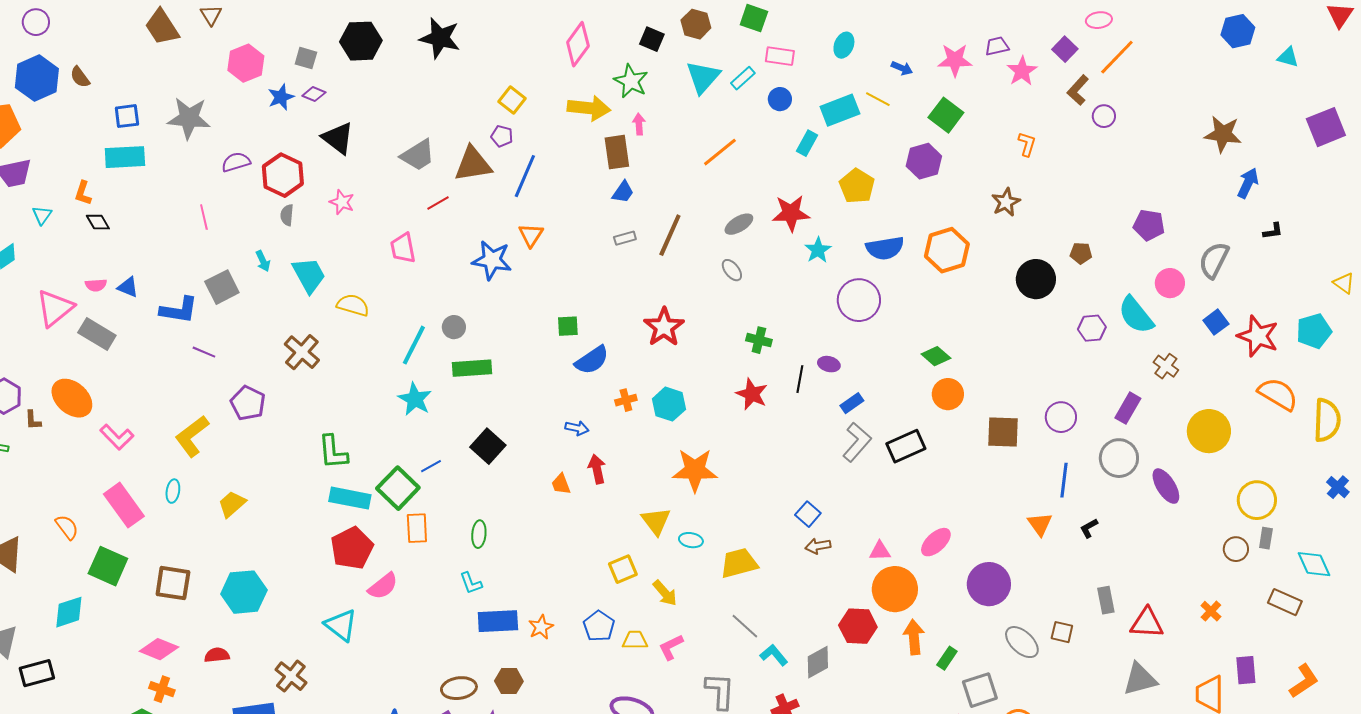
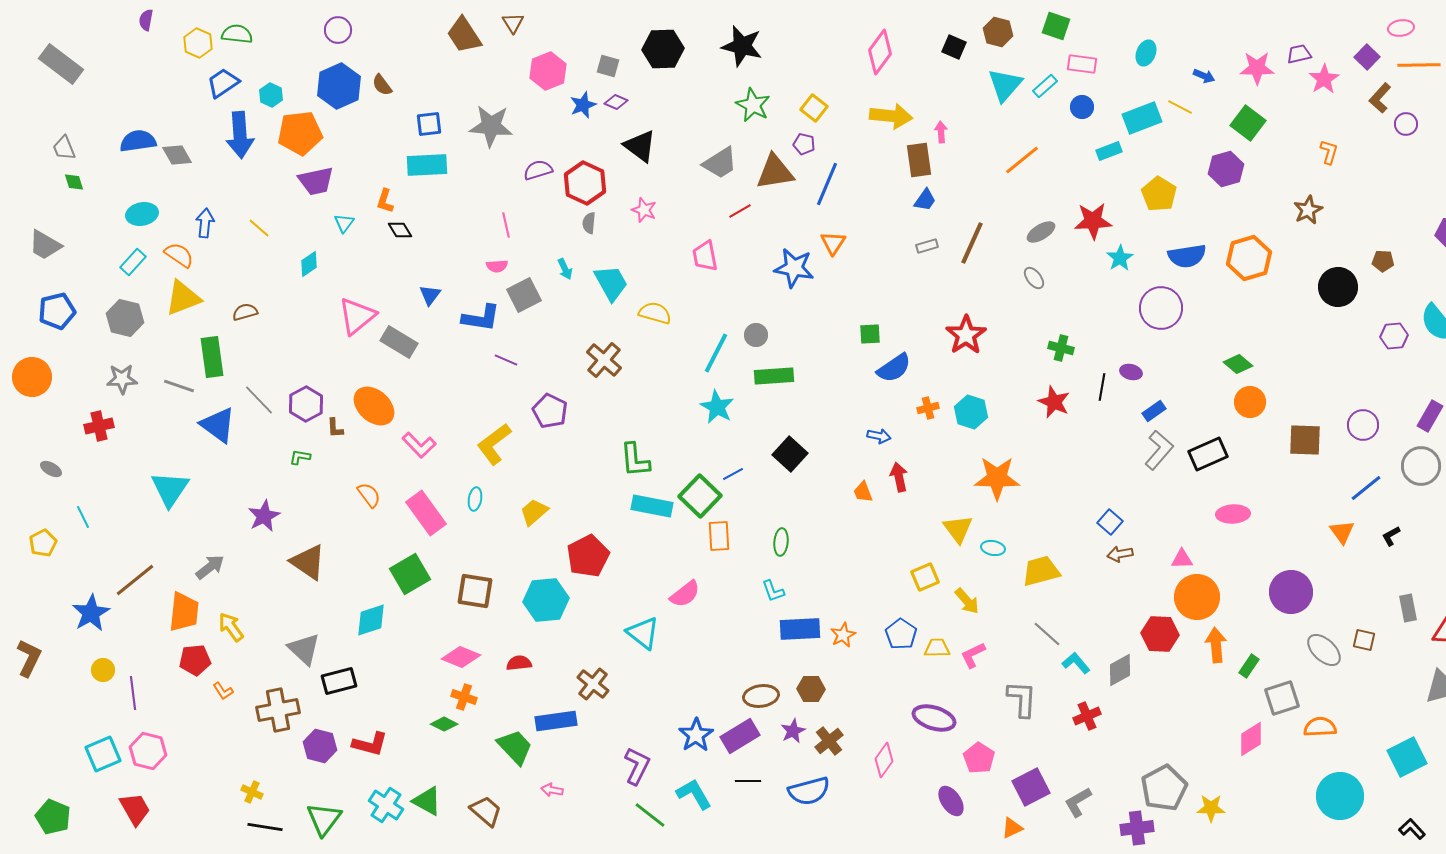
orange line: (1117, 57) -> (1419, 65), turned 45
green star: (631, 81) -> (753, 105), moved
cyan rectangle: (807, 143) -> (1109, 151), turned 40
pink semicircle: (96, 285) -> (497, 266), moved
blue triangle: (128, 287) -> (430, 295), turned 45
blue line: (1064, 480) -> (1366, 488), turned 44
orange semicircle: (67, 527) -> (369, 495), moved
pink ellipse: (936, 542) -> (1233, 514), moved, turned 40
red pentagon: (352, 548) -> (588, 556), moved
green square: (108, 566) -> (410, 574), turned 36

